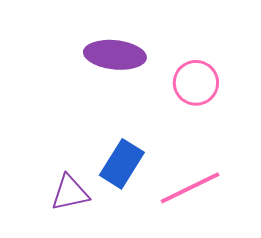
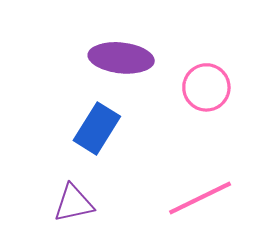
blue rectangle: (122, 164) -> (97, 128), moved

